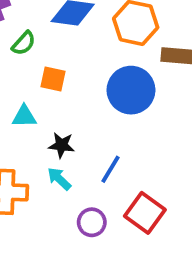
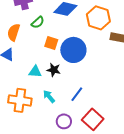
blue circle: (131, 90) -> (73, 50), moved
cyan triangle: (24, 116) -> (35, 72), moved
black star: (62, 145) -> (54, 70), moved

